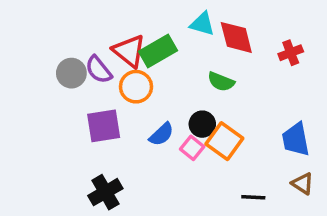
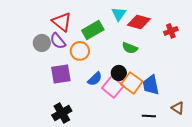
cyan triangle: (202, 24) -> (119, 14), turned 49
red diamond: (236, 37) -> (139, 22), turned -60
red triangle: (129, 51) -> (62, 22), moved
blue trapezoid: (296, 139) -> (151, 85), moved
pink square: (192, 148) -> (113, 87), size x1.5

